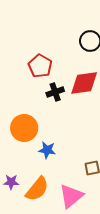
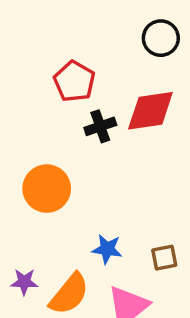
blue star: (47, 150) -> (107, 249), moved

